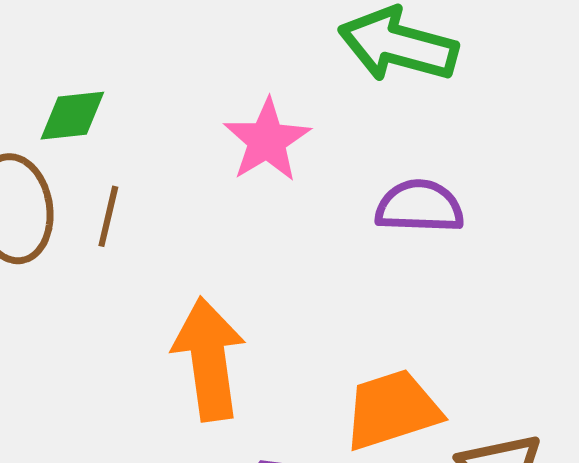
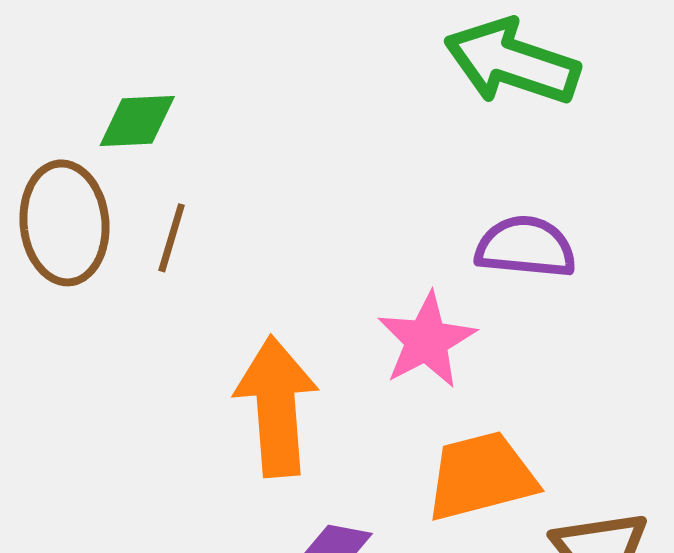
pink star: (267, 140) -> (427, 340), moved

